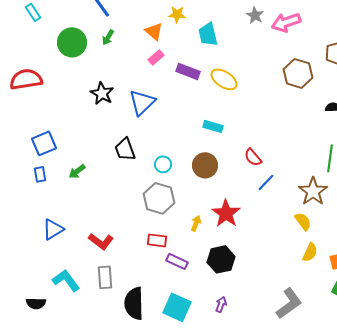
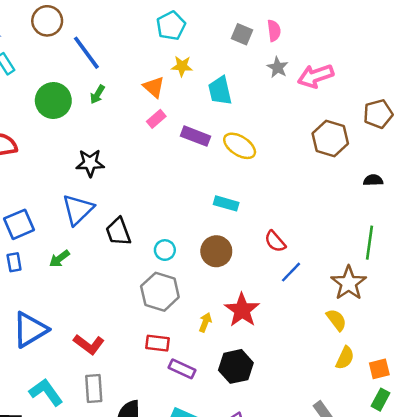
black star: (102, 93) -> (90, 163), turned -30
blue triangle: (142, 102) -> (78, 210), moved
blue triangle: (53, 229) -> (30, 330), size x1.4

